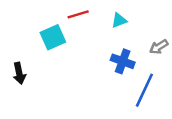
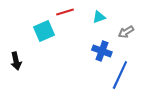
gray arrow: (159, 47) -> (126, 32), moved

